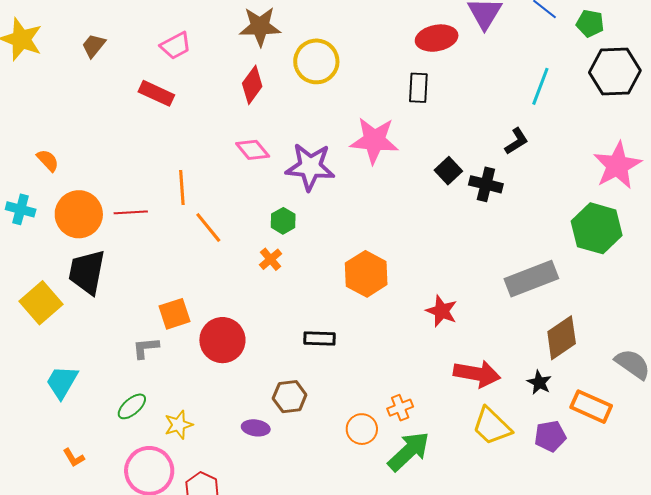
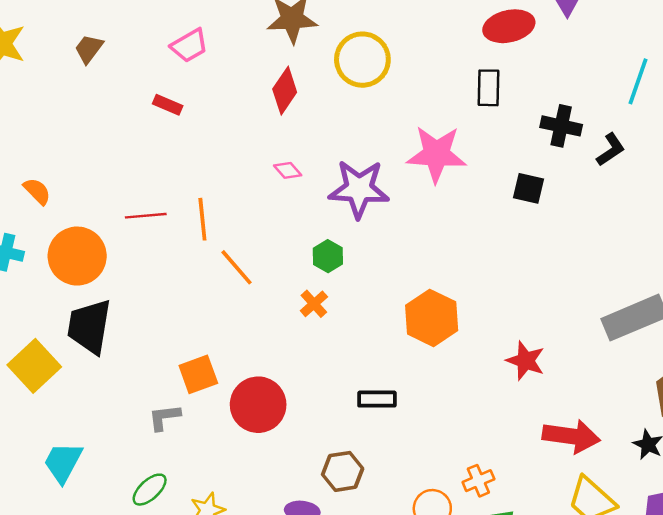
red rectangle: (156, 93) -> (168, 105), size x0.7
pink diamond: (253, 150) -> (288, 170), size x0.7
black square: (448, 171) -> (529, 188), turned -32
black cross: (486, 184) -> (561, 126), moved
red line: (131, 212) -> (146, 216), moved

